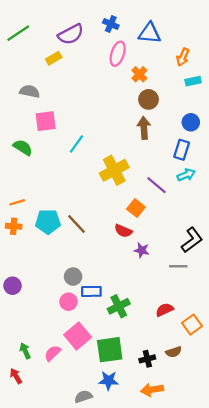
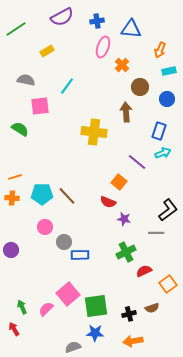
blue cross: (111, 24) -> (97, 21), turned -32
purple semicircle: (71, 34) -> (62, 17), moved
brown circle: (148, 99) -> (140, 87), moved
blue circle: (191, 122) -> (167, 99), moved
cyan line: (77, 144) -> (67, 86), moved
yellow cross: (114, 170) -> (94, 132), moved, turned 35
pink circle: (69, 302) -> (45, 227), moved
green cross: (119, 306) -> (126, 252), moved

